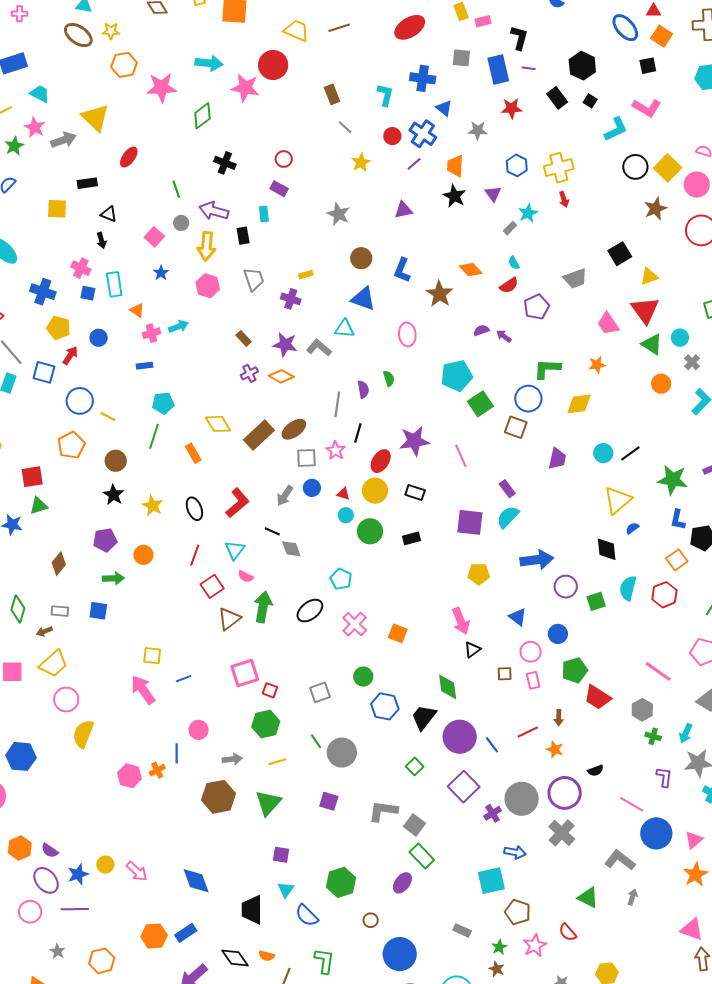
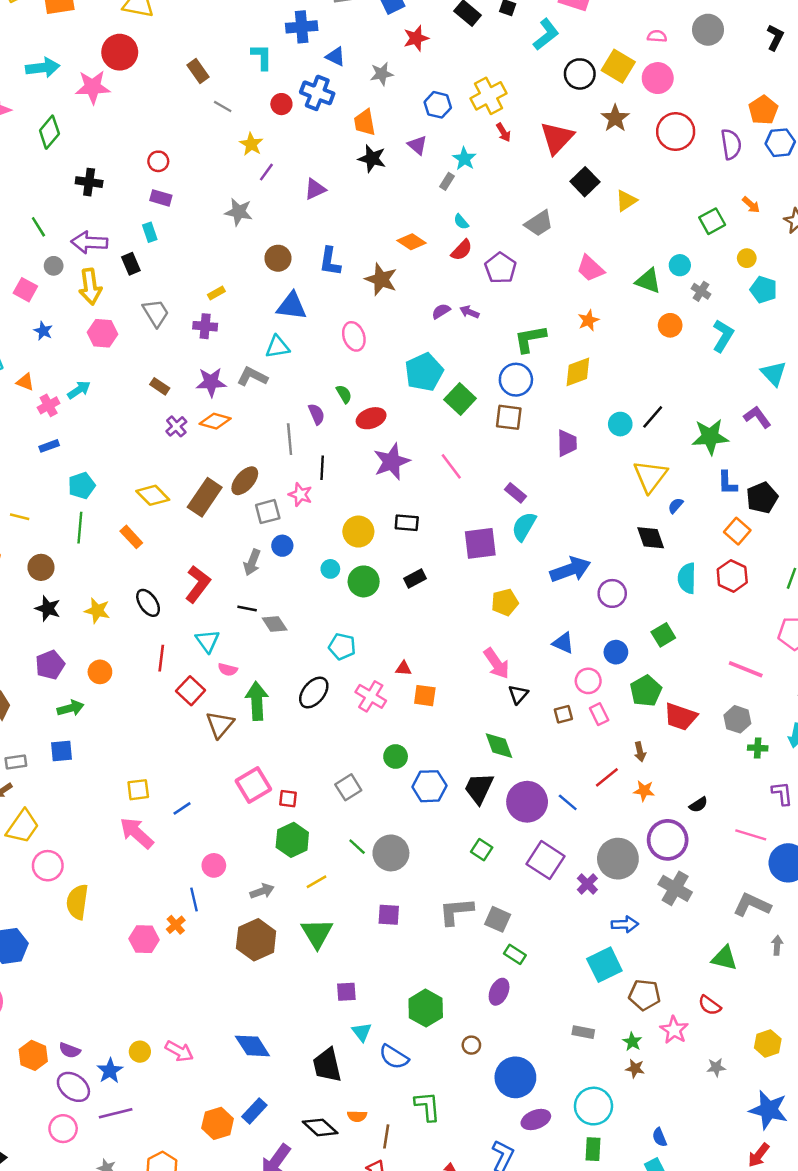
purple line: (414, 164) -> (266, 172), moved
red triangle: (645, 310) -> (557, 138), moved, turned 32
red ellipse: (381, 461) -> (371, 418), moved, turned 50
red triangle: (343, 494) -> (404, 668), moved
green square: (596, 601) -> (663, 635), moved
green rectangle: (422, 856) -> (515, 954), size x0.7

